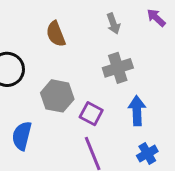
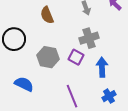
purple square: (91, 114) -> (76, 57), moved
blue semicircle: (22, 136) -> (24, 84), turned 102

